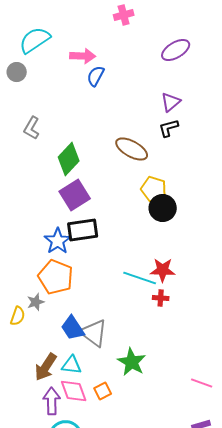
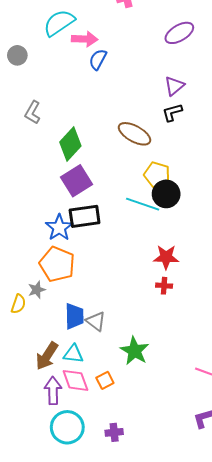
cyan semicircle: (35, 40) -> (59, 23), moved
cyan line: (140, 278) -> (143, 204), moved
blue trapezoid: (73, 328) -> (74, 316), turned -148
gray triangle: (94, 333) -> (96, 321), size x0.7

